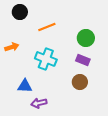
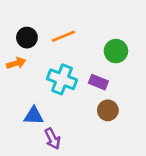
black circle: (20, 12) -> (27, 38), moved
purple rectangle: (83, 60) -> (98, 82), moved
purple arrow: (39, 103) -> (53, 139), turned -105

